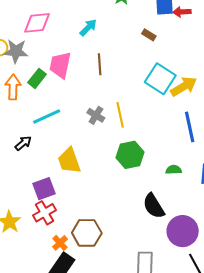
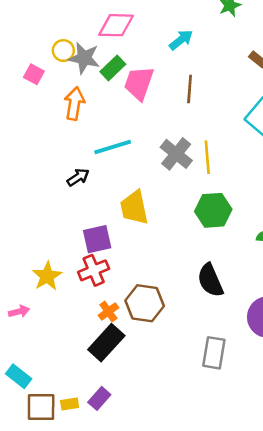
green rectangle: (37, 78) -> (113, 68), moved
gray cross: (96, 115) -> (176, 154), size x1.4
black semicircle: (154, 206) -> (210, 280), moved

